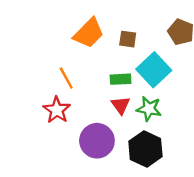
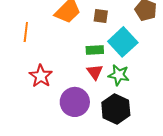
orange line: (66, 78) -> (26, 32), moved, turned 36

